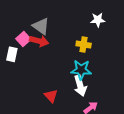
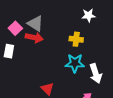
pink square: (23, 39) -> (15, 28), moved
white arrow: (80, 86) -> (96, 74), moved

